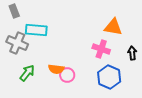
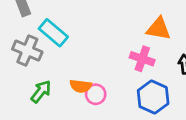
cyan rectangle: (36, 30) -> (53, 33), turned 35

